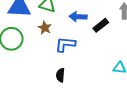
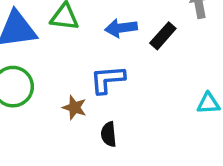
brown star: (45, 28) -> (74, 107), moved

